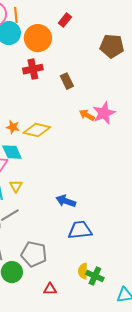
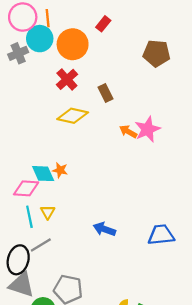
red cross: (33, 69) -> (67, 79), turned -30
orange star: (13, 127) -> (60, 170), moved
yellow diamond: (37, 130) -> (73, 116), moved
blue trapezoid: (80, 230) -> (161, 235), moved

